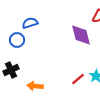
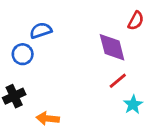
red line: (78, 79) -> (118, 81), moved

